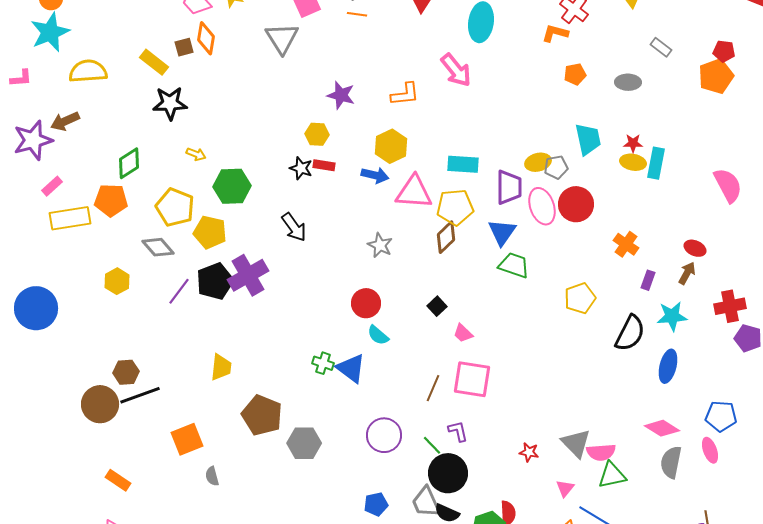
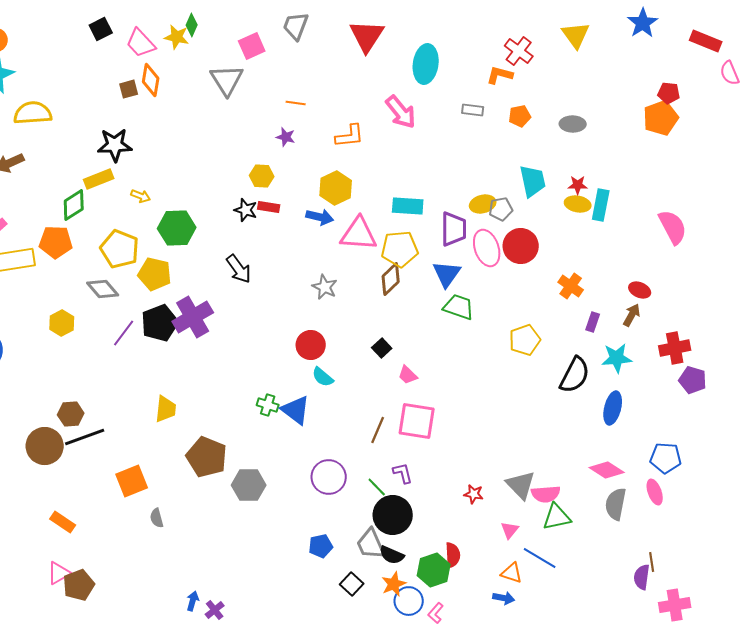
orange line: (357, 14) -> (296, 103), moved
gray rectangle: (661, 47) -> (473, 110), moved, turned -30
yellow rectangle: (154, 62) -> (99, 179), moved, turned -60
purple star: (341, 95) -> (286, 137), size x0.7

